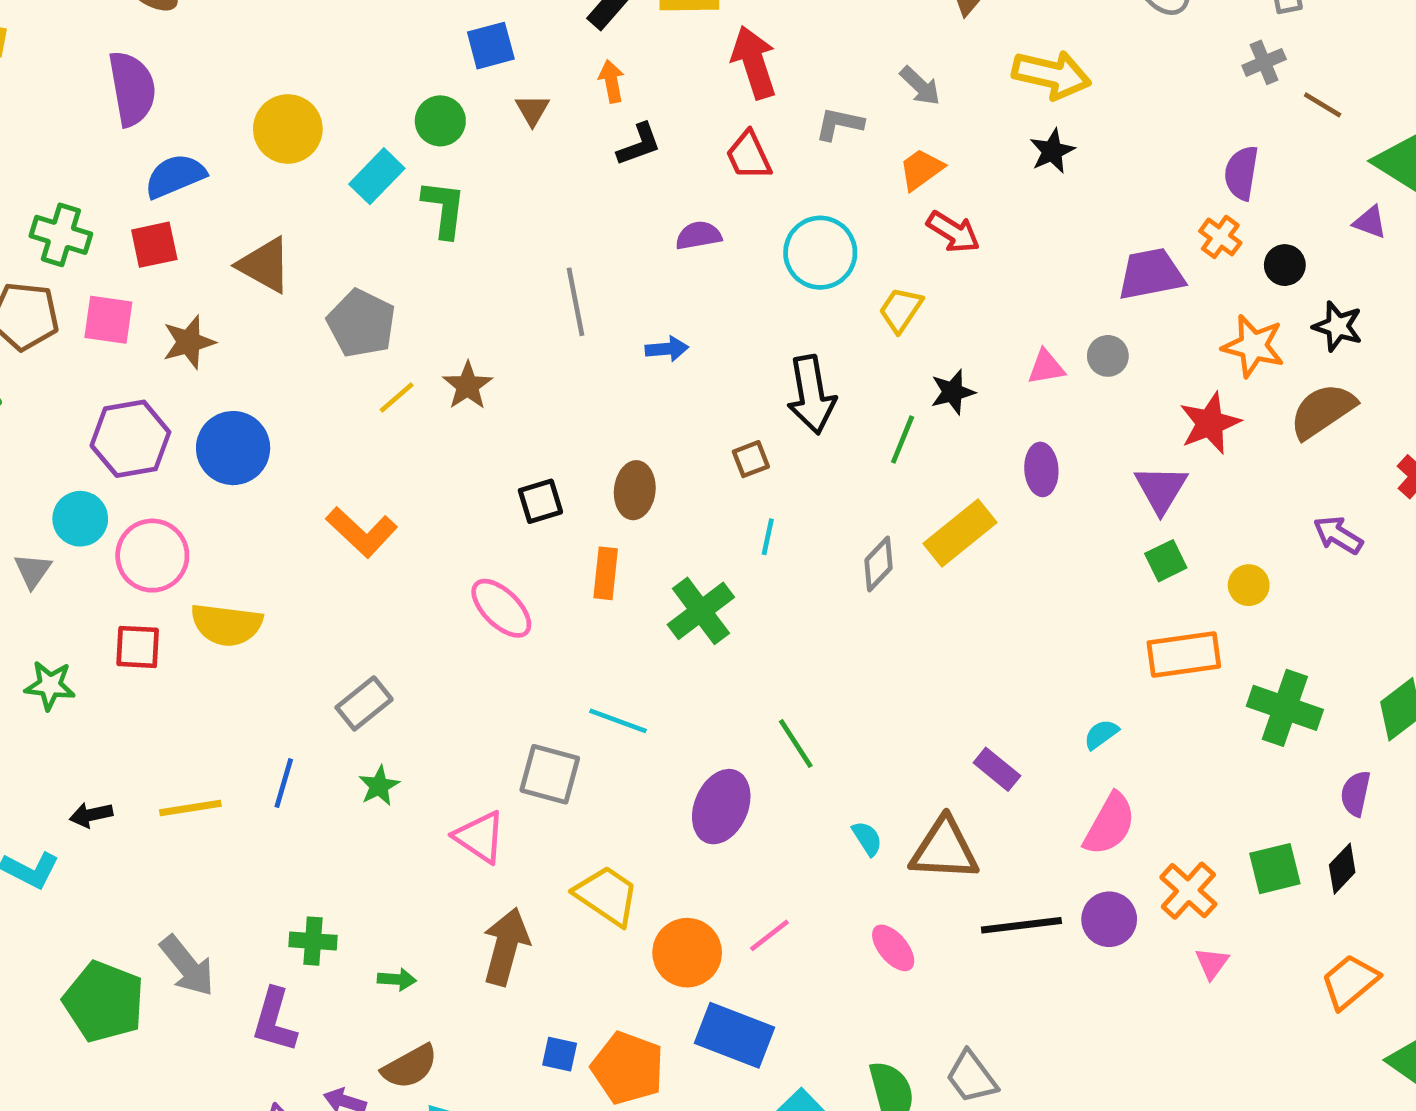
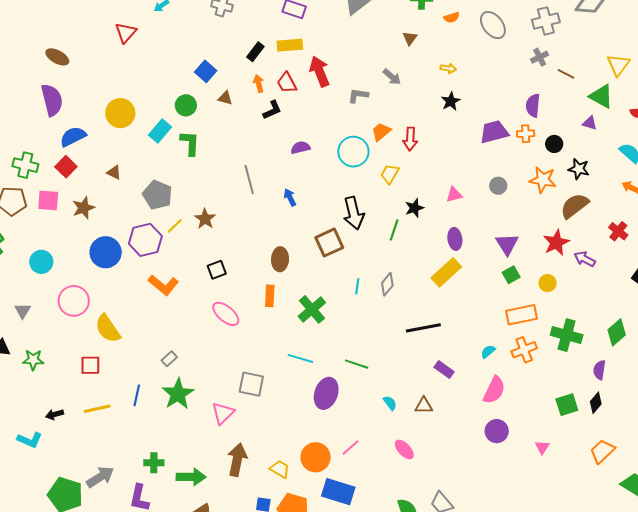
blue square: (491, 46) -> (206, 71), turned -30
yellow arrow: (1052, 75) -> (448, 68), size x0.5
brown triangle: (532, 110) -> (225, 98), turned -42
red trapezoid: (749, 156) -> (287, 83), moved
orange trapezoid: (921, 169) -> (381, 132), moved
red arrow: (953, 232) -> (410, 139), turned 65
orange cross: (1220, 237) -> (526, 134), turned -36
red square: (154, 245) -> (66, 167), turned -30
brown triangle: (265, 265) -> (114, 172), size x0.6
purple trapezoid: (1151, 274) -> (494, 132), moved
blue arrow: (667, 349) -> (290, 197), turned -108
gray circle: (1108, 356) -> (498, 186), moved
red star: (1210, 423) -> (556, 243), moved
purple hexagon: (130, 439) -> (145, 240), moved
brown square: (751, 459) -> (329, 243), size x1.8
black square: (540, 501) -> (217, 270), moved
cyan circle: (80, 519) -> (41, 262), moved
yellow rectangle: (960, 533) -> (446, 272), moved
cyan line: (768, 537) -> (357, 286), moved
yellow semicircle: (227, 625) -> (108, 329), turned 52
red square: (138, 647) -> (90, 365), moved
gray rectangle: (364, 703) -> (169, 359), size x0.7
cyan line: (618, 721) -> (300, 358), moved
green line: (796, 744) -> (357, 364), turned -35
green star: (379, 786) -> (178, 394), size x1.8
pink triangle: (480, 837) -> (223, 413), turned 45
brown triangle: (944, 849) -> (424, 406), size x0.6
orange cross: (1188, 891) -> (524, 350), moved, turned 30
yellow trapezoid: (607, 896) -> (280, 469), moved, size x0.7
black line: (1021, 925) -> (423, 328), moved
gray arrow: (187, 966) -> (100, 477), turned -80
green arrow: (397, 979) -> (191, 477), size x1.8

